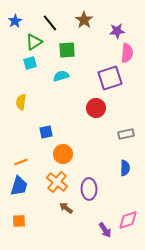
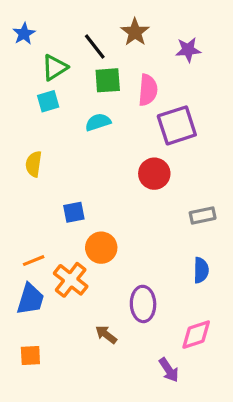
black line: (50, 23) -> (95, 47), moved
pink semicircle: (127, 53) -> (148, 90), moved
orange cross: (57, 182) -> (71, 280), moved
pink diamond: (128, 220) -> (196, 335), moved

